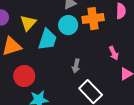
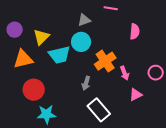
orange cross: (93, 19) -> (105, 61), moved, turned -30
cyan trapezoid: (47, 40) -> (59, 55), turned 55

